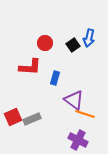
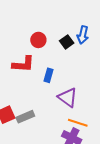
orange line: (85, 114) -> (78, 123), moved

